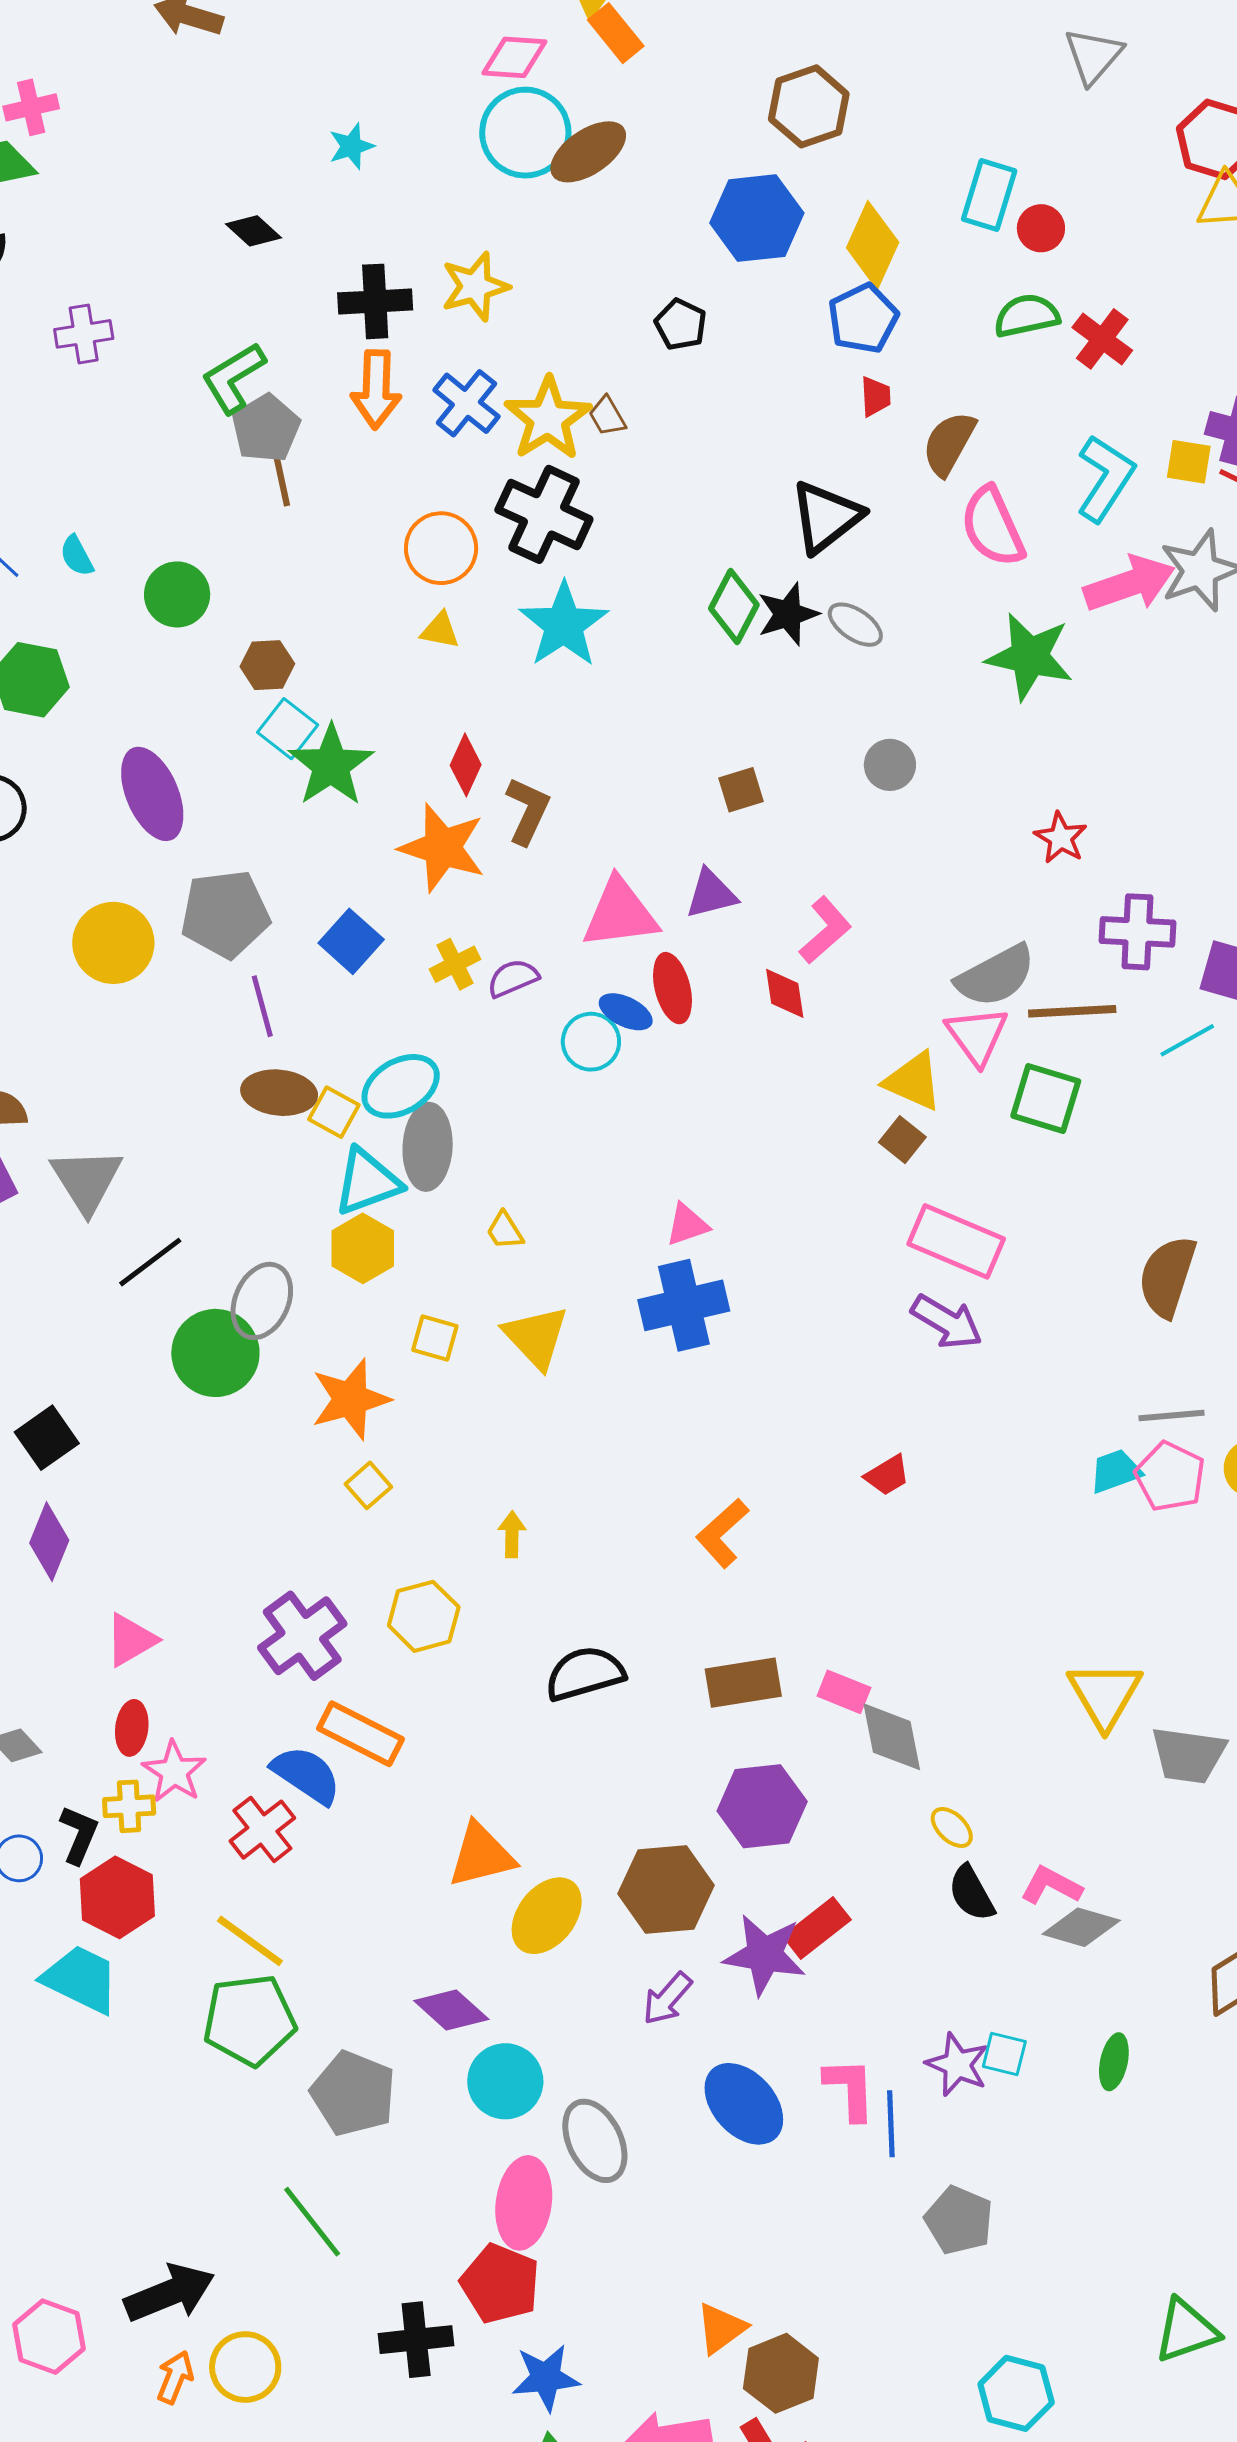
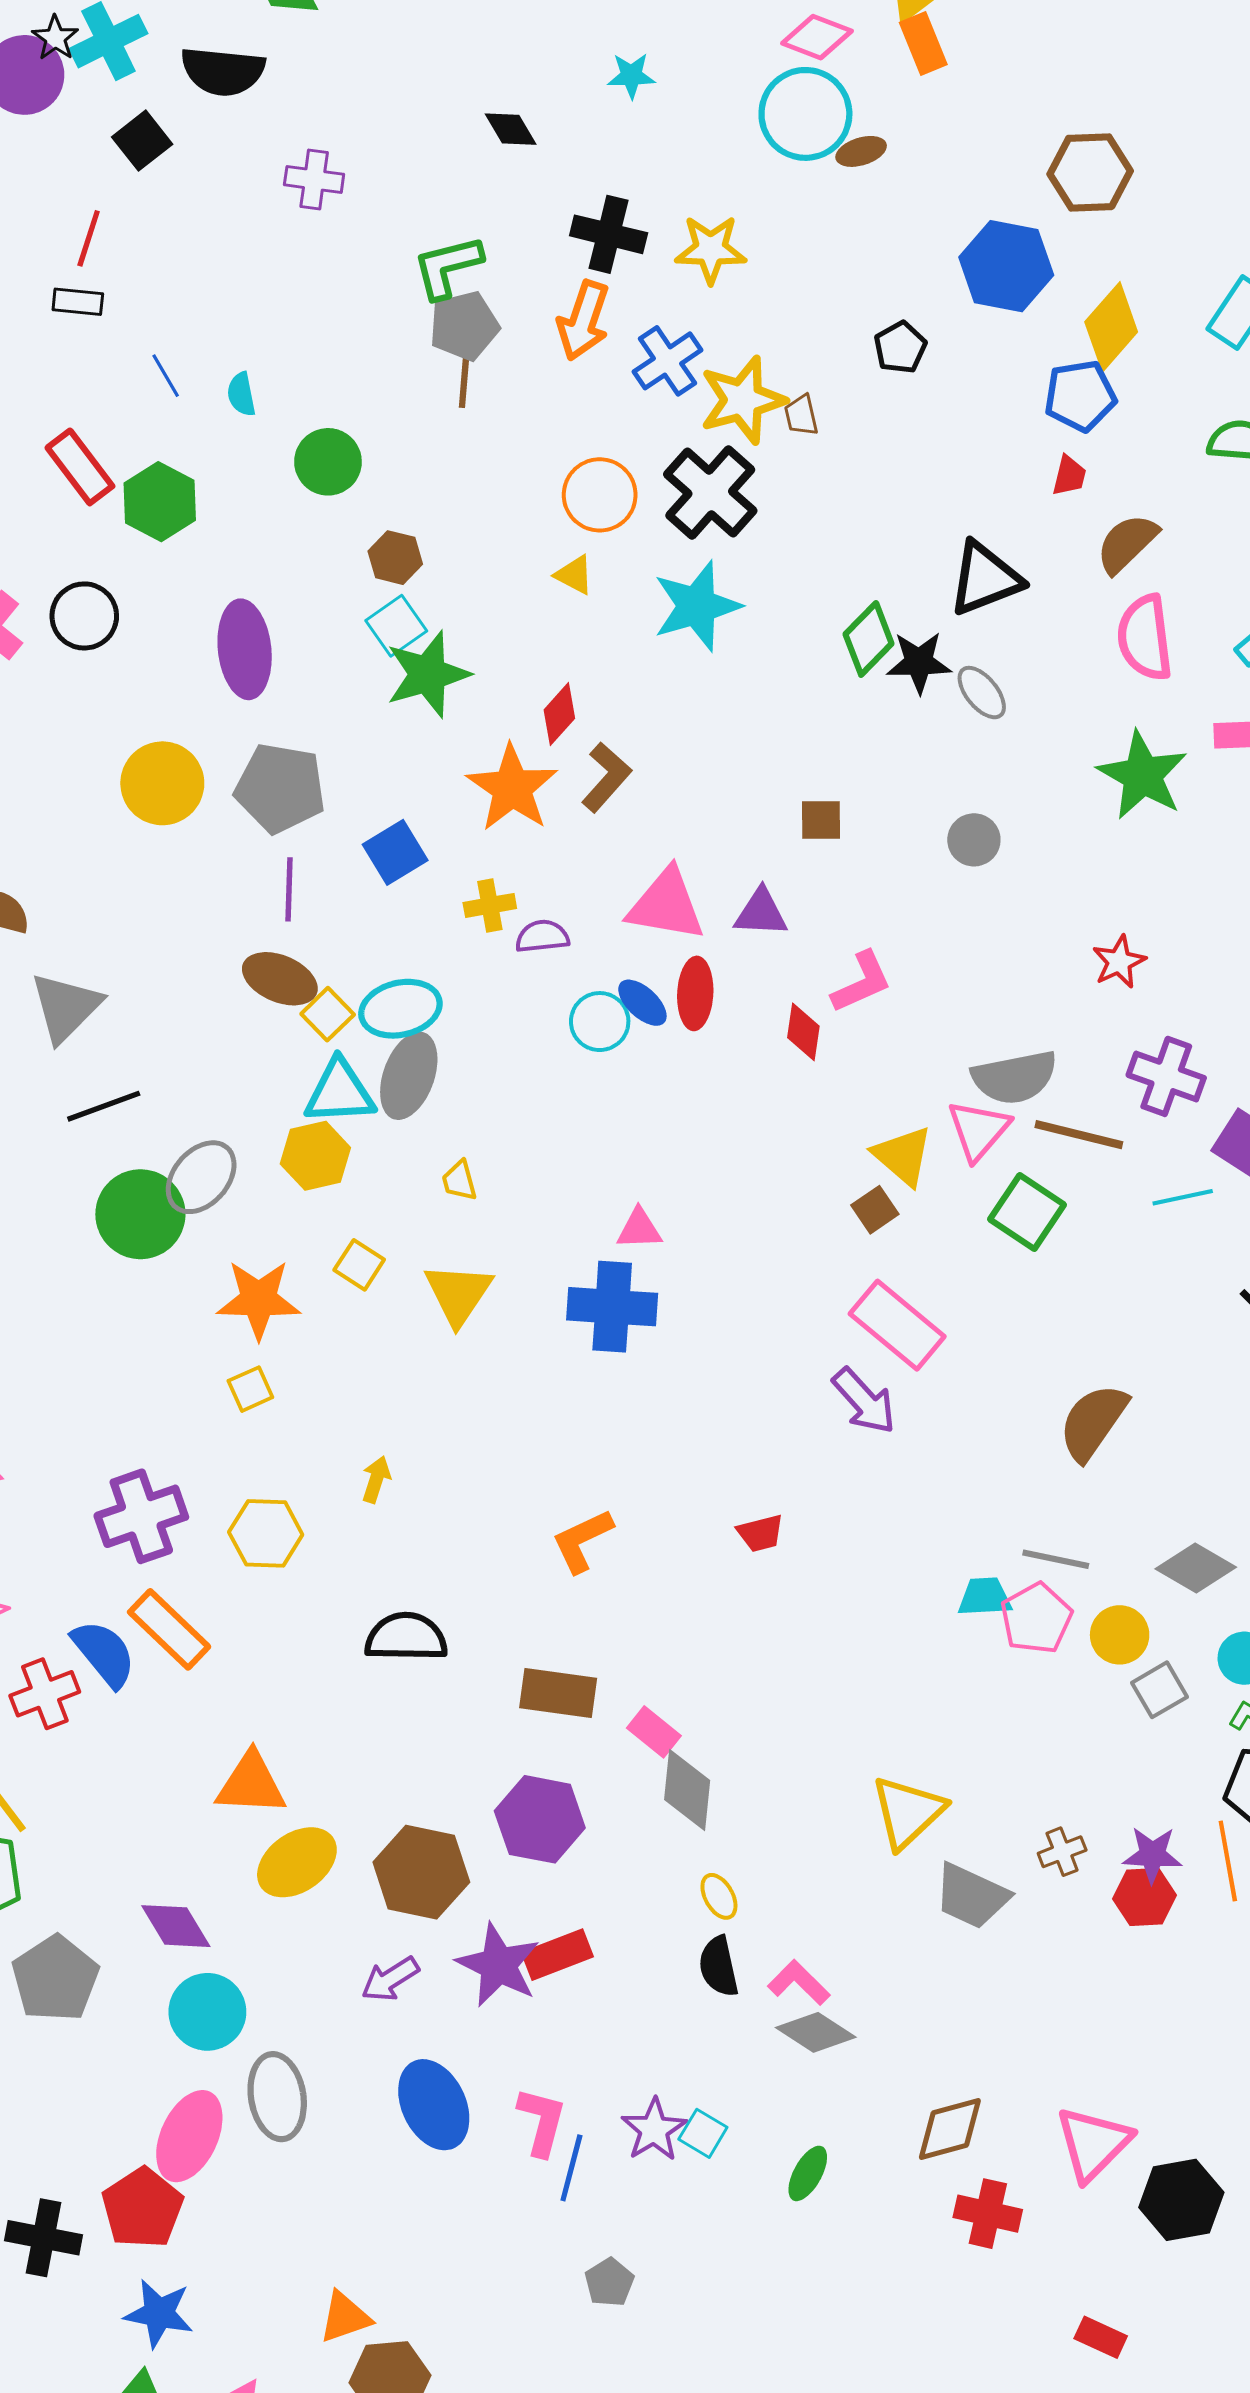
brown ellipse: (588, 152) -> (861, 151), size x0.6
gray pentagon: (959, 2220) -> (609, 2282), size x0.7

